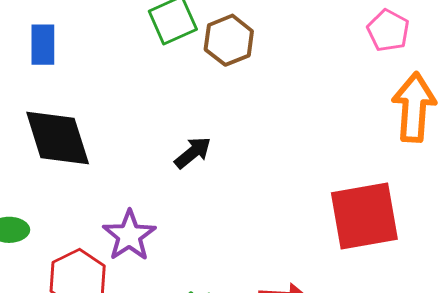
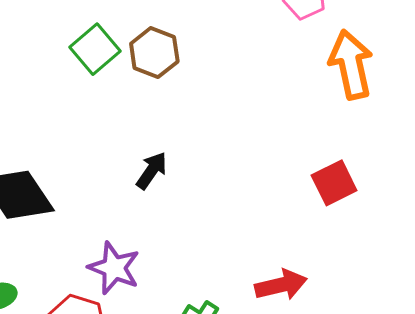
red square: (364, 216) -> (334, 183), size x0.6

